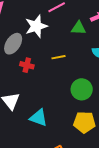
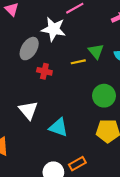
white star: (36, 26) -> (53, 29), turned 30
green triangle: (79, 28) -> (96, 51), moved, turned 49

